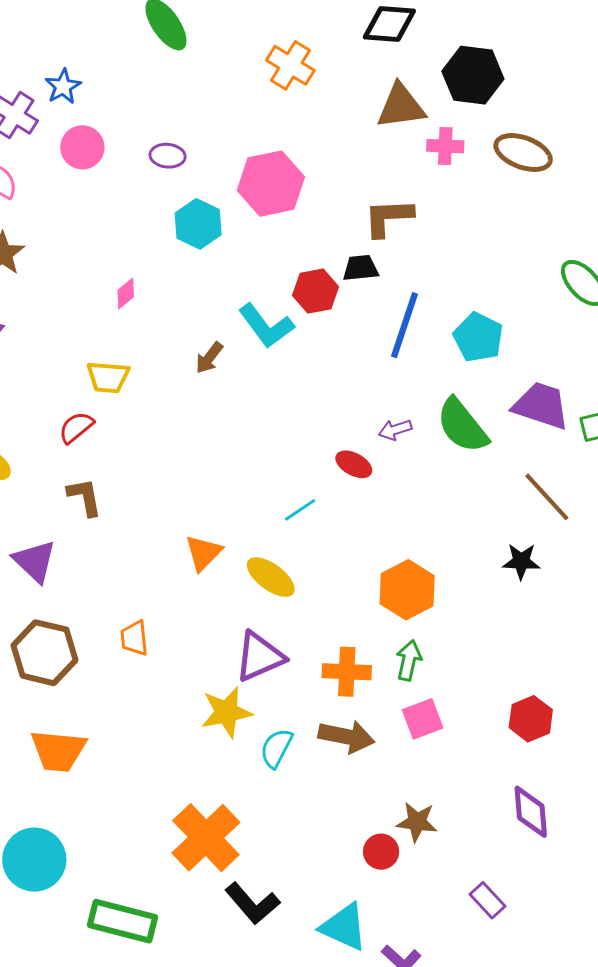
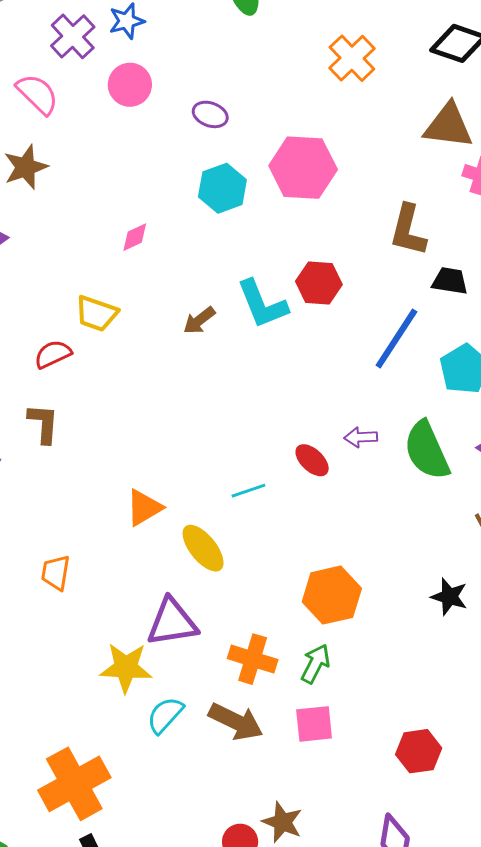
brown L-shape: (388, 217) -> (408, 230), turned -88
black trapezoid: (361, 268) -> (450, 281), moved

